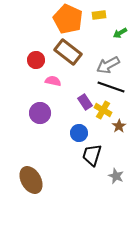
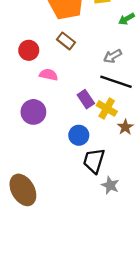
brown rectangle: (68, 52) -> (66, 41), size x0.6
gray arrow: (108, 65) -> (113, 56), size x0.7
gray star: (116, 176) -> (110, 185), moved

